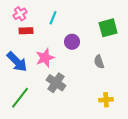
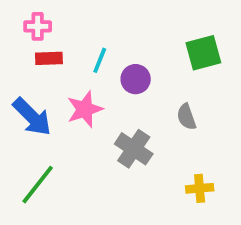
pink cross: (20, 14) -> (38, 26), turned 32
cyan line: (53, 18) -> (100, 60), moved
gray cross: (56, 83) -> (134, 149), moved

